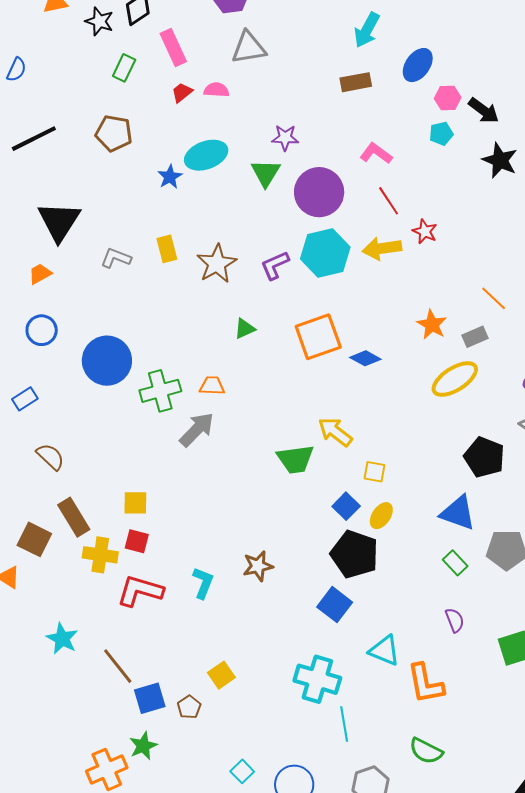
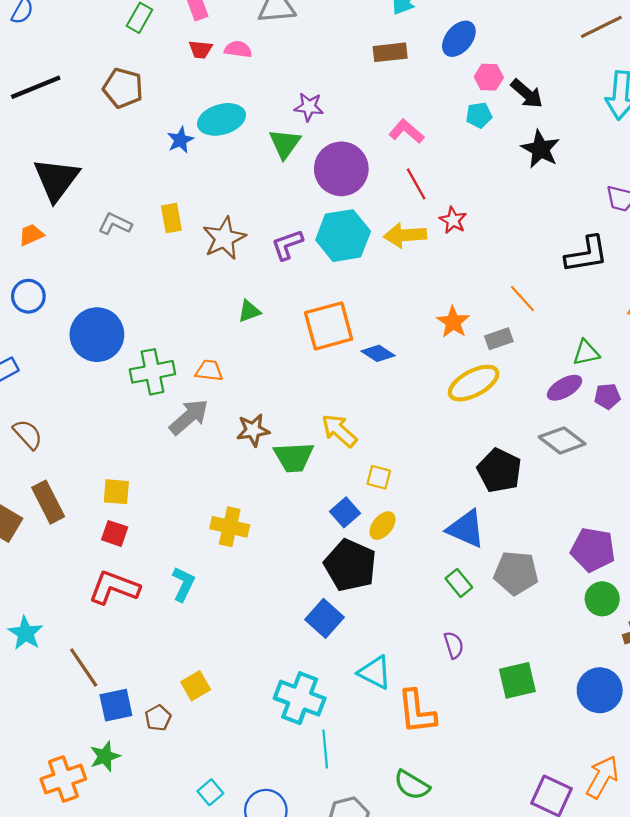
red trapezoid: (182, 93) -> (200, 49), turned -140
yellow cross: (100, 555) -> (230, 527), moved
brown star: (258, 566) -> (253, 430), moved

